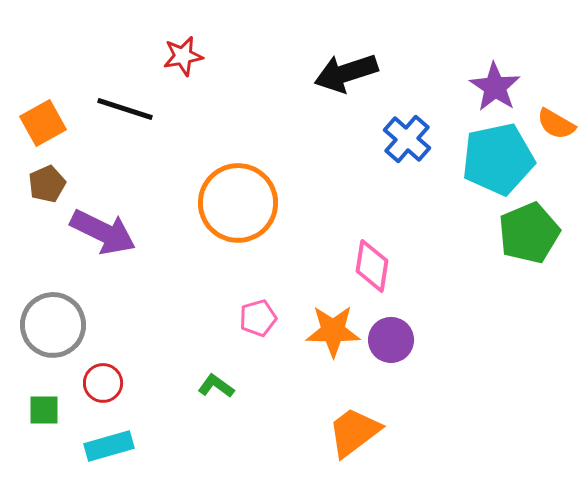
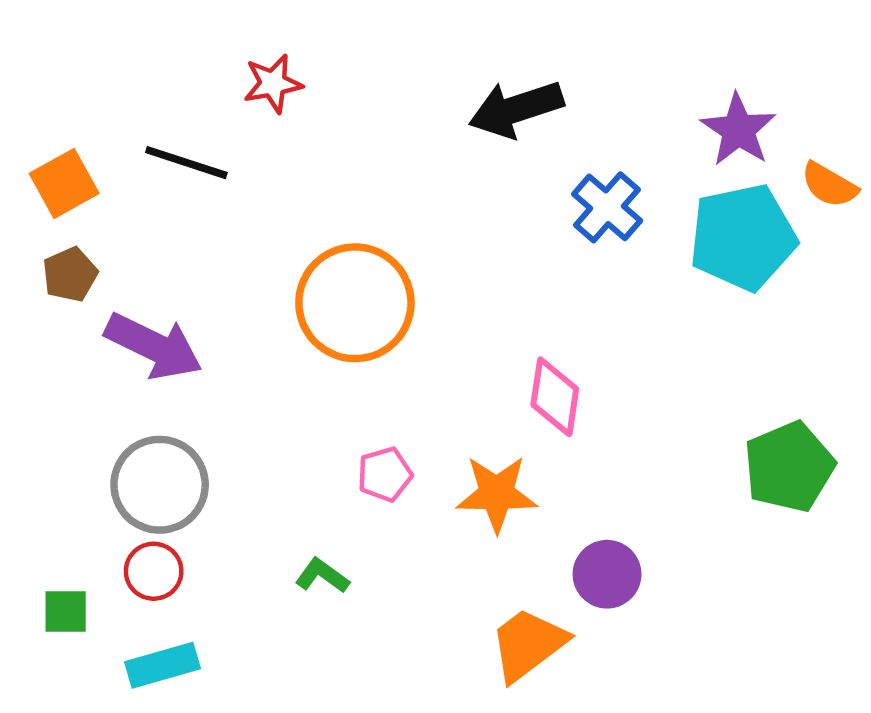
green pentagon: (529, 233) -> (789, 467), moved
gray circle: (53, 325) -> (160, 485), moved
purple circle: (391, 340) -> (607, 574), moved

